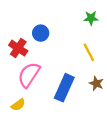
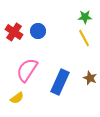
red cross: (18, 48) -> (14, 32), moved
yellow line: (89, 52) -> (84, 38), moved

